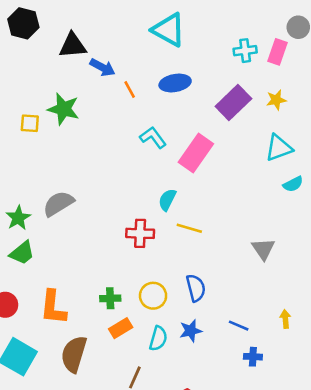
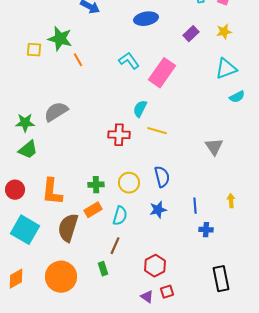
orange line: (130, 89) -> (78, 60), moved
purple rectangle: (233, 102) -> (191, 34), size x0.6
green star: (18, 218) -> (25, 123), turned 30
blue line: (239, 326) -> (195, 206), turned 63
orange rectangle: (121, 328) -> (93, 210), moved
cyan semicircle: (158, 338) -> (120, 216), moved

